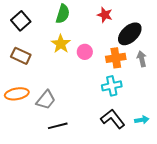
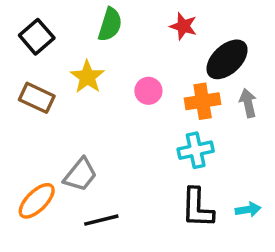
yellow star: (61, 44) -> (87, 77), moved
orange ellipse: (17, 94) -> (37, 201), moved, turned -35
black L-shape: (113, 119) -> (197, 208), turned -140

